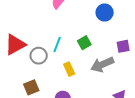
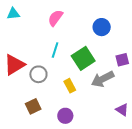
green square: (84, 43) -> (83, 58), size x1.6
cyan line: (57, 44) -> (55, 50), moved

